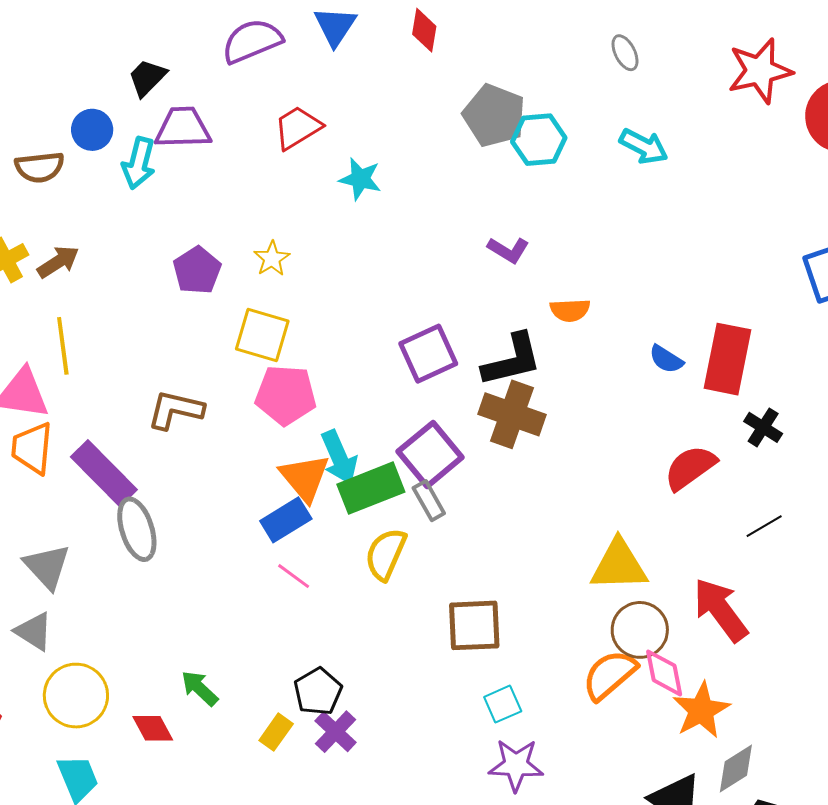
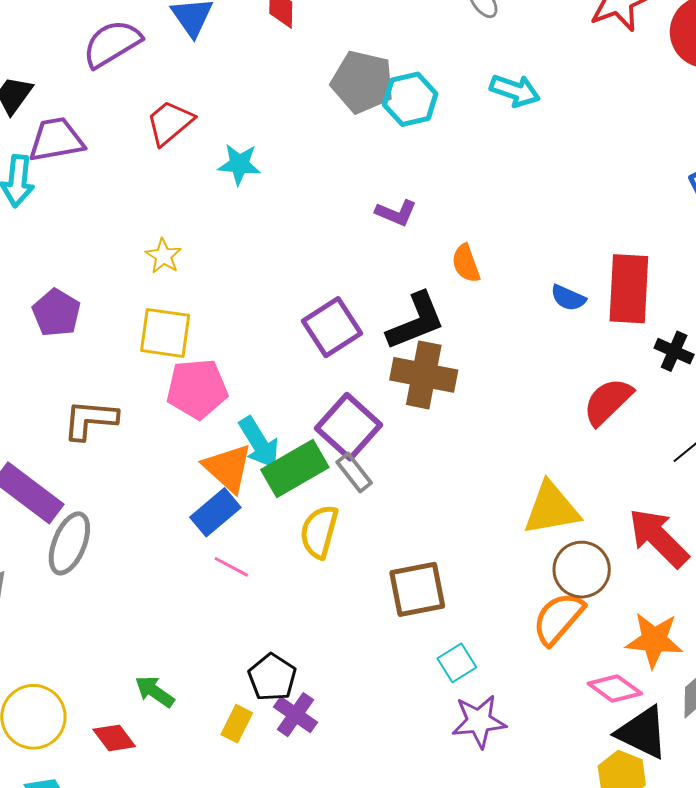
purple pentagon: (197, 270) -> (56, 313), moved
orange semicircle: (570, 310) -> (466, 263), turned 81
gray ellipse: (137, 529) -> (69, 543), turned 48
pink diamond: (664, 673) -> (615, 688), moved, turned -34
orange star: (701, 710) -> (654, 640), turned -30

